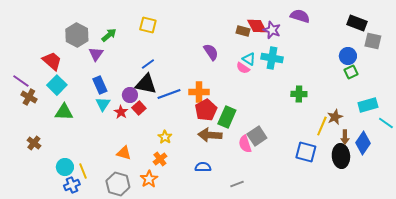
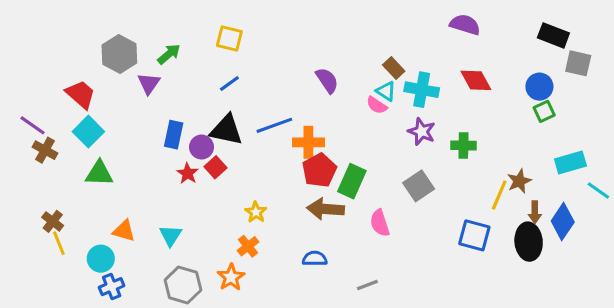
red diamond: (257, 26) -> (476, 80), moved
purple star: (272, 30) -> (422, 132), moved
brown rectangle: (243, 31) -> (394, 68), moved, turned 32
blue line: (148, 64) -> (229, 83), moved
blue rectangle: (100, 85) -> (174, 135), moved, turned 36
blue line: (169, 94) -> (274, 125), moved
cyan triangle: (103, 104) -> (171, 235), moved
gray square: (257, 136) -> (419, 186), moved
orange triangle: (124, 153) -> (124, 231), moved
yellow line: (83, 171) -> (59, 243), moved

